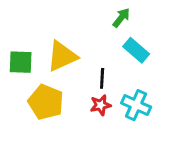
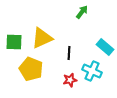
cyan rectangle: (136, 50) -> (105, 47), moved
red star: (101, 105) -> (70, 80), moved

